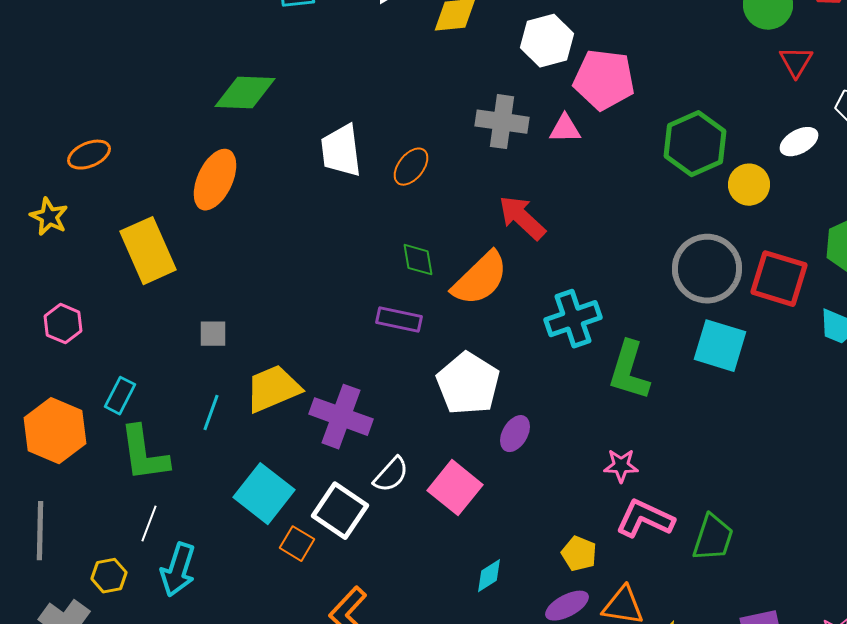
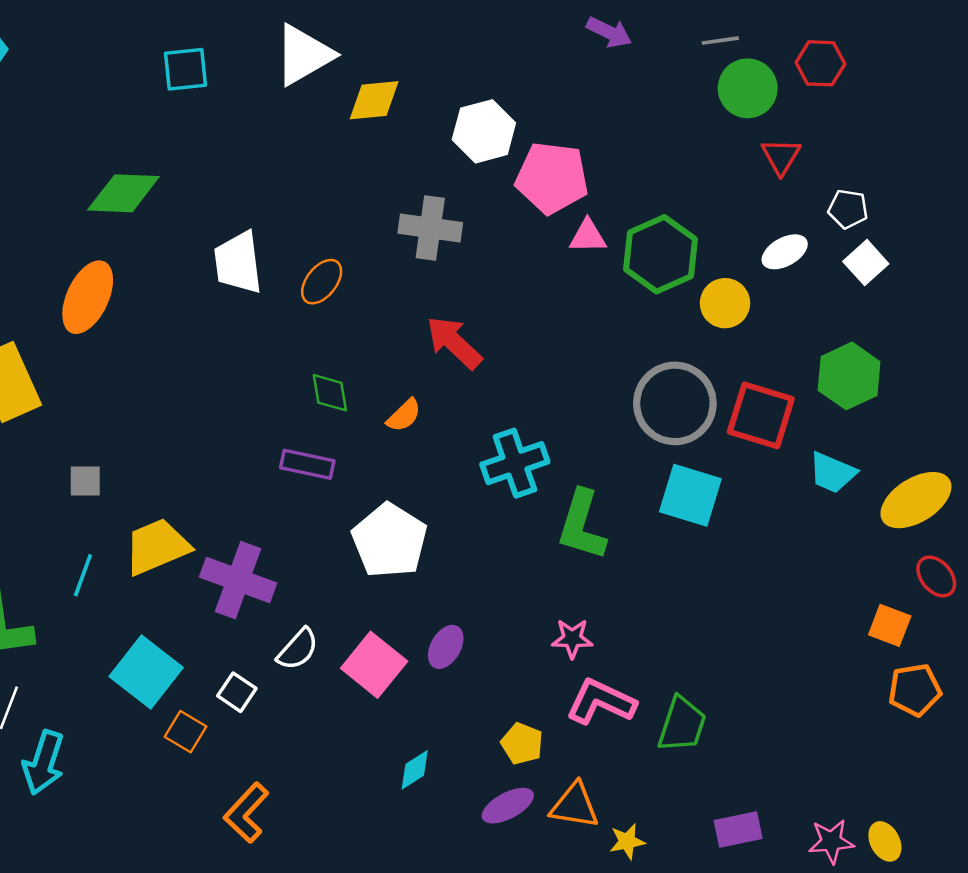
pink triangle: (565, 129) -> (588, 236), moved
orange semicircle: (480, 279) -> (404, 415), size x0.5
purple ellipse: (515, 434) -> (446, 647), moved
white square: (340, 511) -> (237, 692), size x0.6

